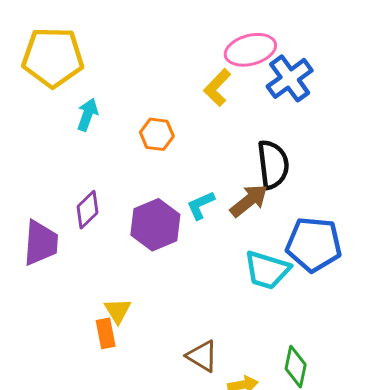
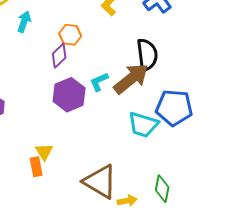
brown arrow: (249, 201) -> (131, 79), size x1.4
purple diamond: (87, 210) -> (59, 56), moved
brown triangle: (202, 356) -> (100, 182), size x1.6

